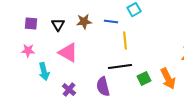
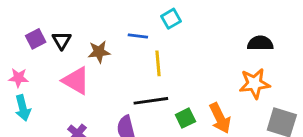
brown star: (84, 22) -> (99, 52), moved
purple square: (31, 24) -> (36, 39), moved, turned -32
cyan arrow: (44, 72) -> (23, 108), moved

